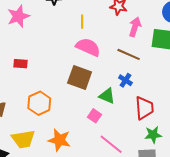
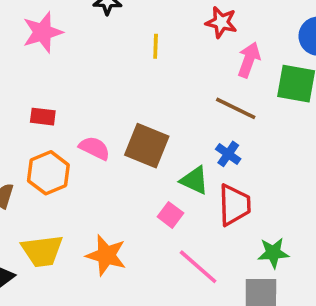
pink semicircle: (88, 47) -> (94, 148), moved, size x0.7
orange hexagon: (39, 103) -> (48, 173), moved
red trapezoid: (144, 108) -> (234, 205), moved

